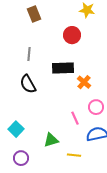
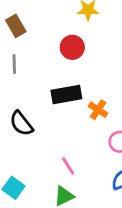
gray line: (29, 54) -> (14, 64), moved
pink line: (75, 118) -> (68, 166), moved

